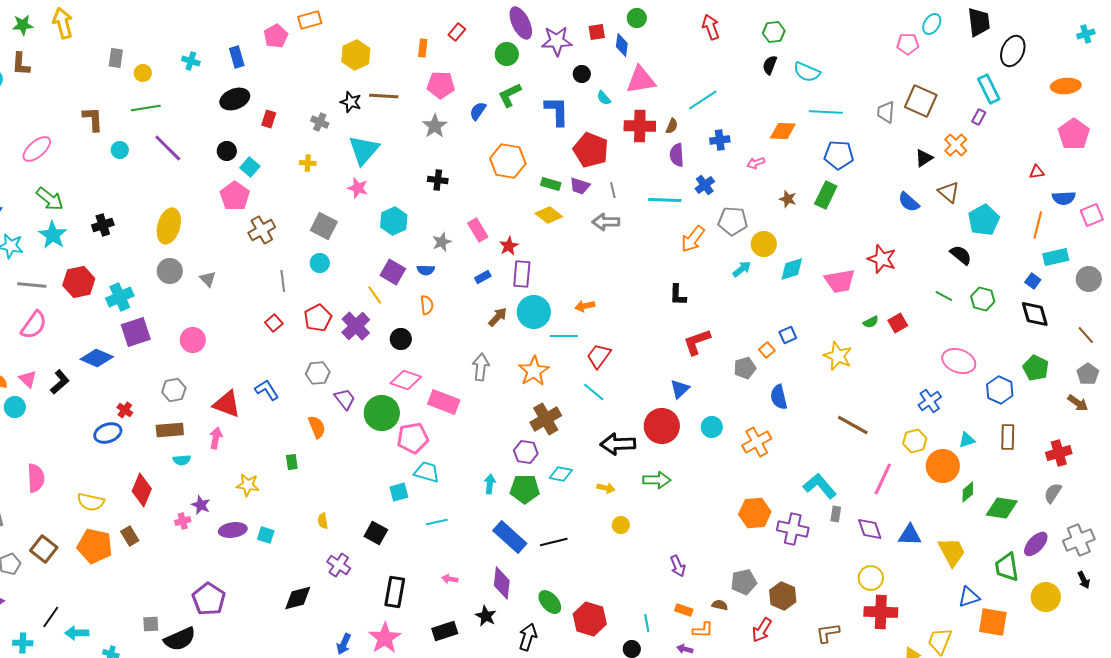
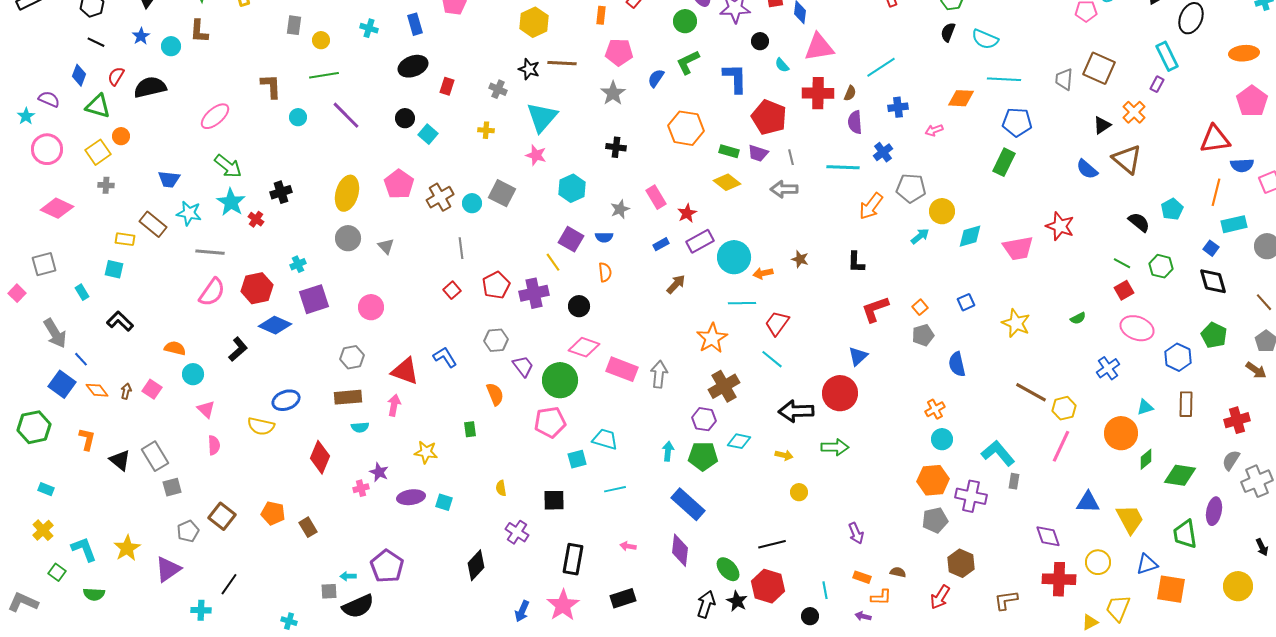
red triangle: (1037, 172) -> (1215, 139), size x2.0
brown triangle: (949, 192) -> (1127, 159), size x1.4
pink pentagon: (235, 196) -> (399, 184), moved
brown star: (788, 199) -> (800, 259), moved
cyan pentagon: (984, 220) -> (1172, 209), moved, size x0.7
cyan circle: (320, 263) -> (472, 203), moved
purple rectangle: (522, 274) -> (700, 241), turned 56
red hexagon: (79, 282) -> (257, 288), moved
cyan cross: (120, 297) -> (298, 264), size x0.6
cyan circle: (534, 312) -> (734, 257), moved
green semicircle: (871, 322) -> (1078, 318), moved
red square: (898, 323) -> (1124, 290), moved
purple cross: (356, 326) -> (534, 293), turned 32
orange square: (767, 350) -> (920, 307), moved
gray arrow: (481, 367) -> (659, 374), moved
pink triangle: (28, 379) -> (206, 409), moved
red cross: (125, 410) -> (256, 219), moved
cyan circle: (712, 427) -> (942, 439), moved
pink pentagon: (413, 438) -> (550, 422), moved
yellow hexagon: (915, 441) -> (1064, 408), moved
orange cross: (757, 442) -> (935, 409), size x0.7
pink semicircle: (36, 478) -> (214, 445), size x0.7
yellow semicircle: (91, 502) -> (261, 426), moved
purple diamond: (870, 529) -> (1048, 536), moved
black square: (376, 533) -> (554, 500), turned -30
brown rectangle: (130, 536) -> (308, 527), moved
gray cross: (1079, 540) -> (1257, 481), moved
black line: (554, 542) -> (772, 544), moved
purple ellipse: (1036, 544) -> (1214, 511), turned -32
orange pentagon: (95, 546) -> (273, 513), size x0.7
yellow circle: (871, 578) -> (1098, 562), moved
gray pentagon: (744, 582) -> (935, 520), moved
yellow circle: (1046, 597) -> (1238, 586), moved
black diamond: (298, 598) -> (476, 565), turned -32
black star: (486, 616) -> (737, 601), moved
cyan arrow: (77, 633) -> (348, 576), moved, size x0.7

